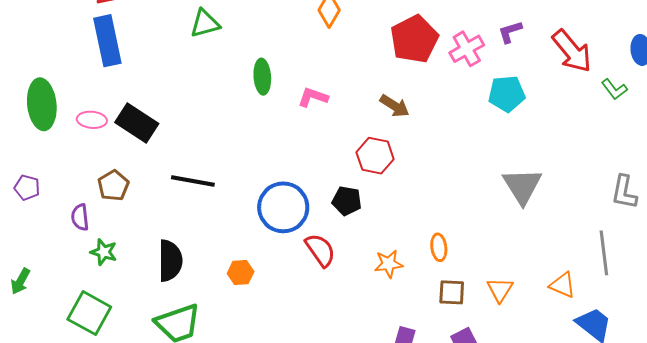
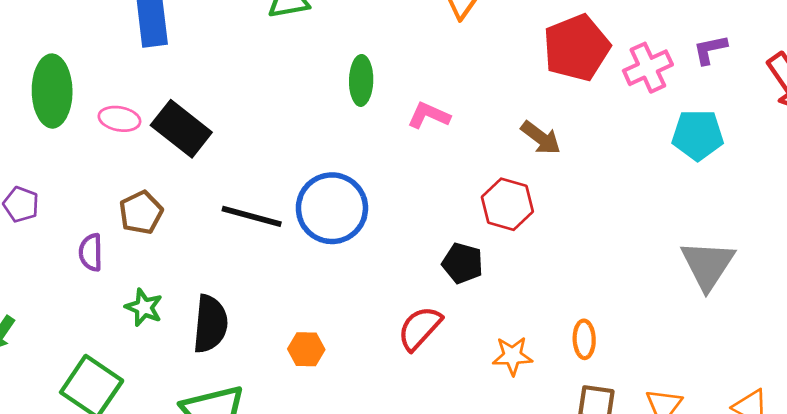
blue circle: (283, 207) -> (332, 208), moved
red semicircle: (320, 250) -> (420, 328), turned -108
green star: (104, 252) -> (144, 307), moved

